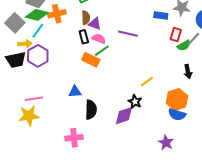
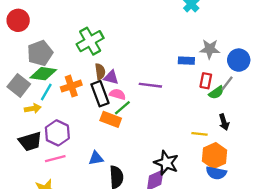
orange cross: (57, 14) -> (71, 86), moved
black rectangle: (84, 37) -> (100, 94), size x1.5
purple hexagon: (38, 56) -> (57, 133), moved
black trapezoid: (16, 60) -> (30, 141), moved
yellow line: (147, 82) -> (199, 134), moved, turned 48
pink line: (34, 99) -> (55, 159), moved
black star: (135, 102) -> (166, 163), size x1.5

